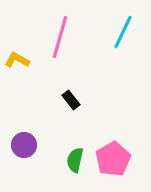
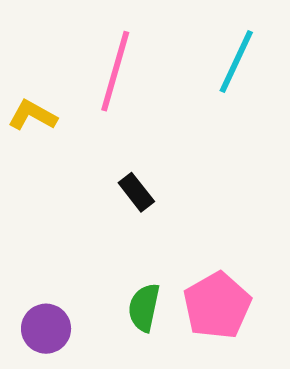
purple circle: (24, 145) -> (46, 329), moved

